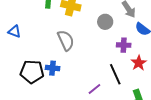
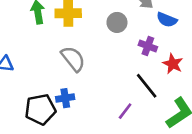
purple cross: (124, 45) -> (148, 46), turned 32

